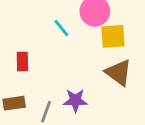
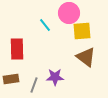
red rectangle: (22, 61) -> (17, 49), size x1.5

